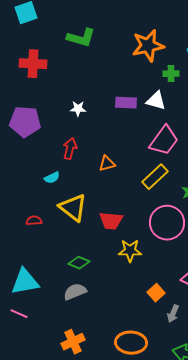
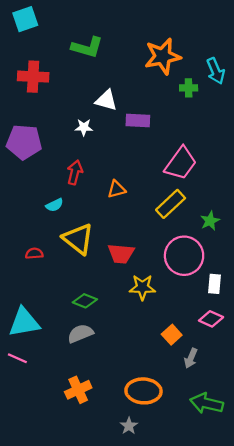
white triangle: (156, 101) -> (106, 100), moved

